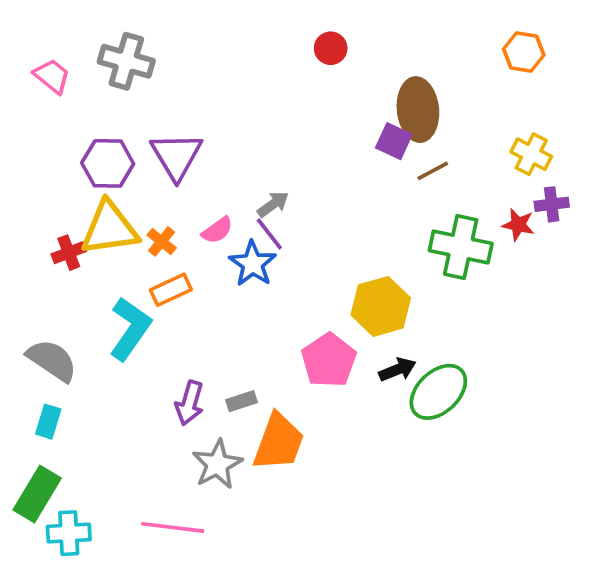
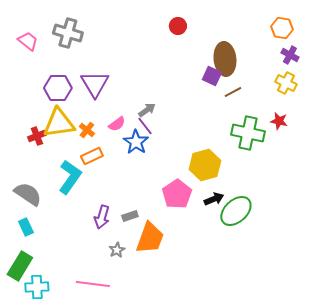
purple cross: (552, 204) -> (290, 55), moved, turned 36
cyan rectangle: (48, 422) -> (26, 227), turned -42
gray star: (217, 464) -> (117, 250), size x0.6

